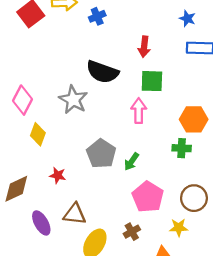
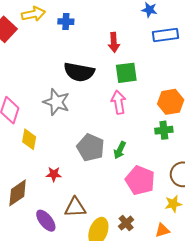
blue cross: (97, 16) -> (66, 22), turned 35
brown cross: (132, 232) -> (126, 223), moved

